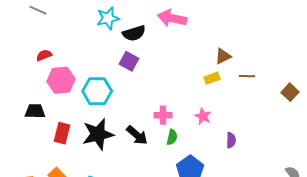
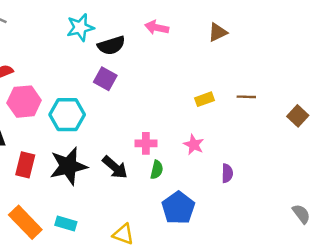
pink arrow: (172, 18) -> (157, 27), size x0.7
brown triangle: (223, 56) -> (218, 32), moved

